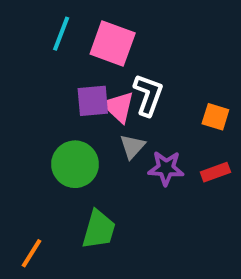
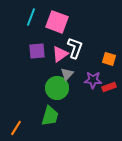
purple square: (93, 101) -> (37, 51), moved
pink triangle: (119, 107) -> (60, 54), turned 42
green circle: (75, 164) -> (57, 88), moved
purple star: (166, 168) -> (93, 80), moved

